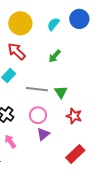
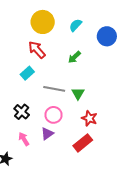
blue circle: (79, 19) -> (107, 36), moved
purple triangle: (43, 134) -> (47, 134), moved
red rectangle: (75, 154) -> (83, 143), moved

